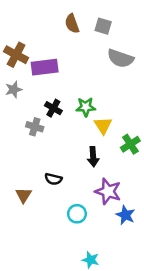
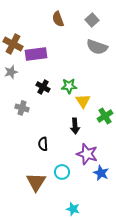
gray square: (103, 26) -> (92, 20), moved, turned 32
gray cross: (35, 127) -> (22, 108), moved
black semicircle: (53, 179) -> (43, 144), turned 72
brown triangle: (24, 195) -> (36, 182), moved, size x1.5

